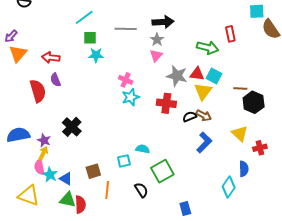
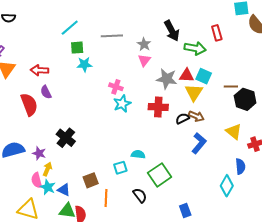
black arrow: (163, 22) -> (172, 31), moved, turned 70
yellow arrow: (43, 153) -> (47, 169), moved

